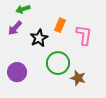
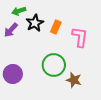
black star: (39, 38) -> (35, 23), moved

